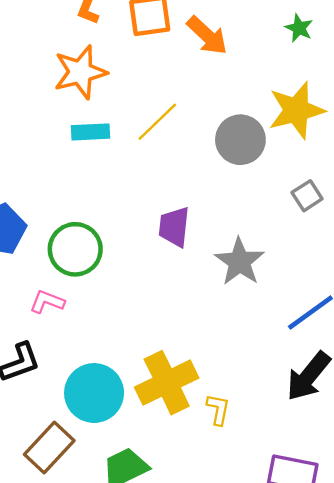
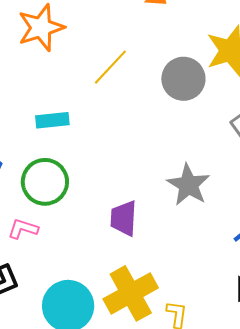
cyan rectangle: (91, 132) -> (52, 120), moved
purple trapezoid: (174, 227) -> (124, 218), moved

